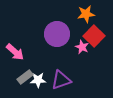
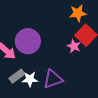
purple circle: (57, 34) -> (28, 41), moved

